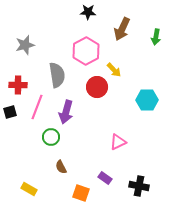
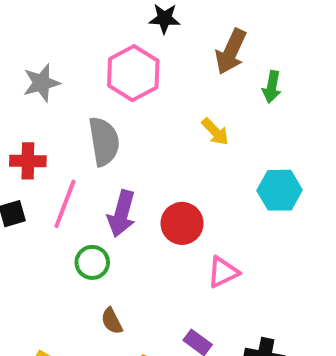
green arrow: (156, 37) -> (272, 87), moved
pink hexagon: (86, 51) -> (133, 73), moved
red circle: (97, 87) -> (182, 223), moved

